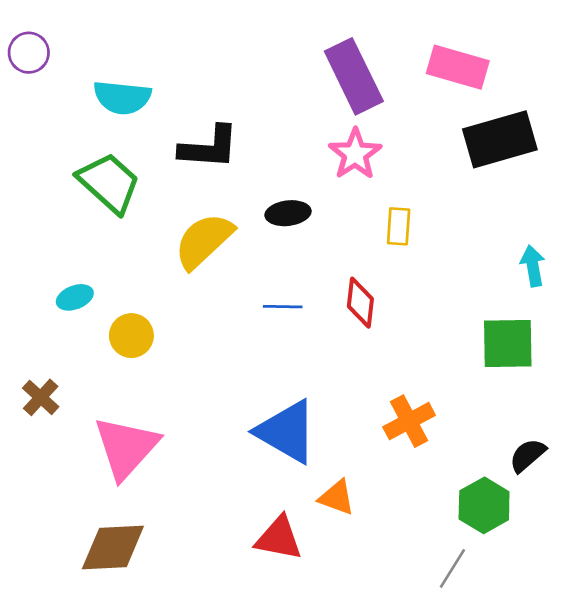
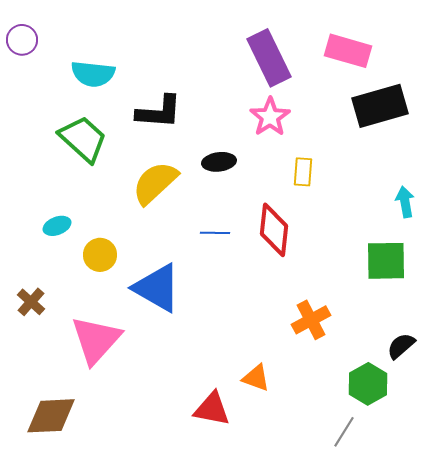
red diamond: (360, 303) -> (274, 230), size x1.4
blue triangle: (287, 432) -> (157, 288), moved
brown diamond: (113, 547) -> (51, 416), moved

